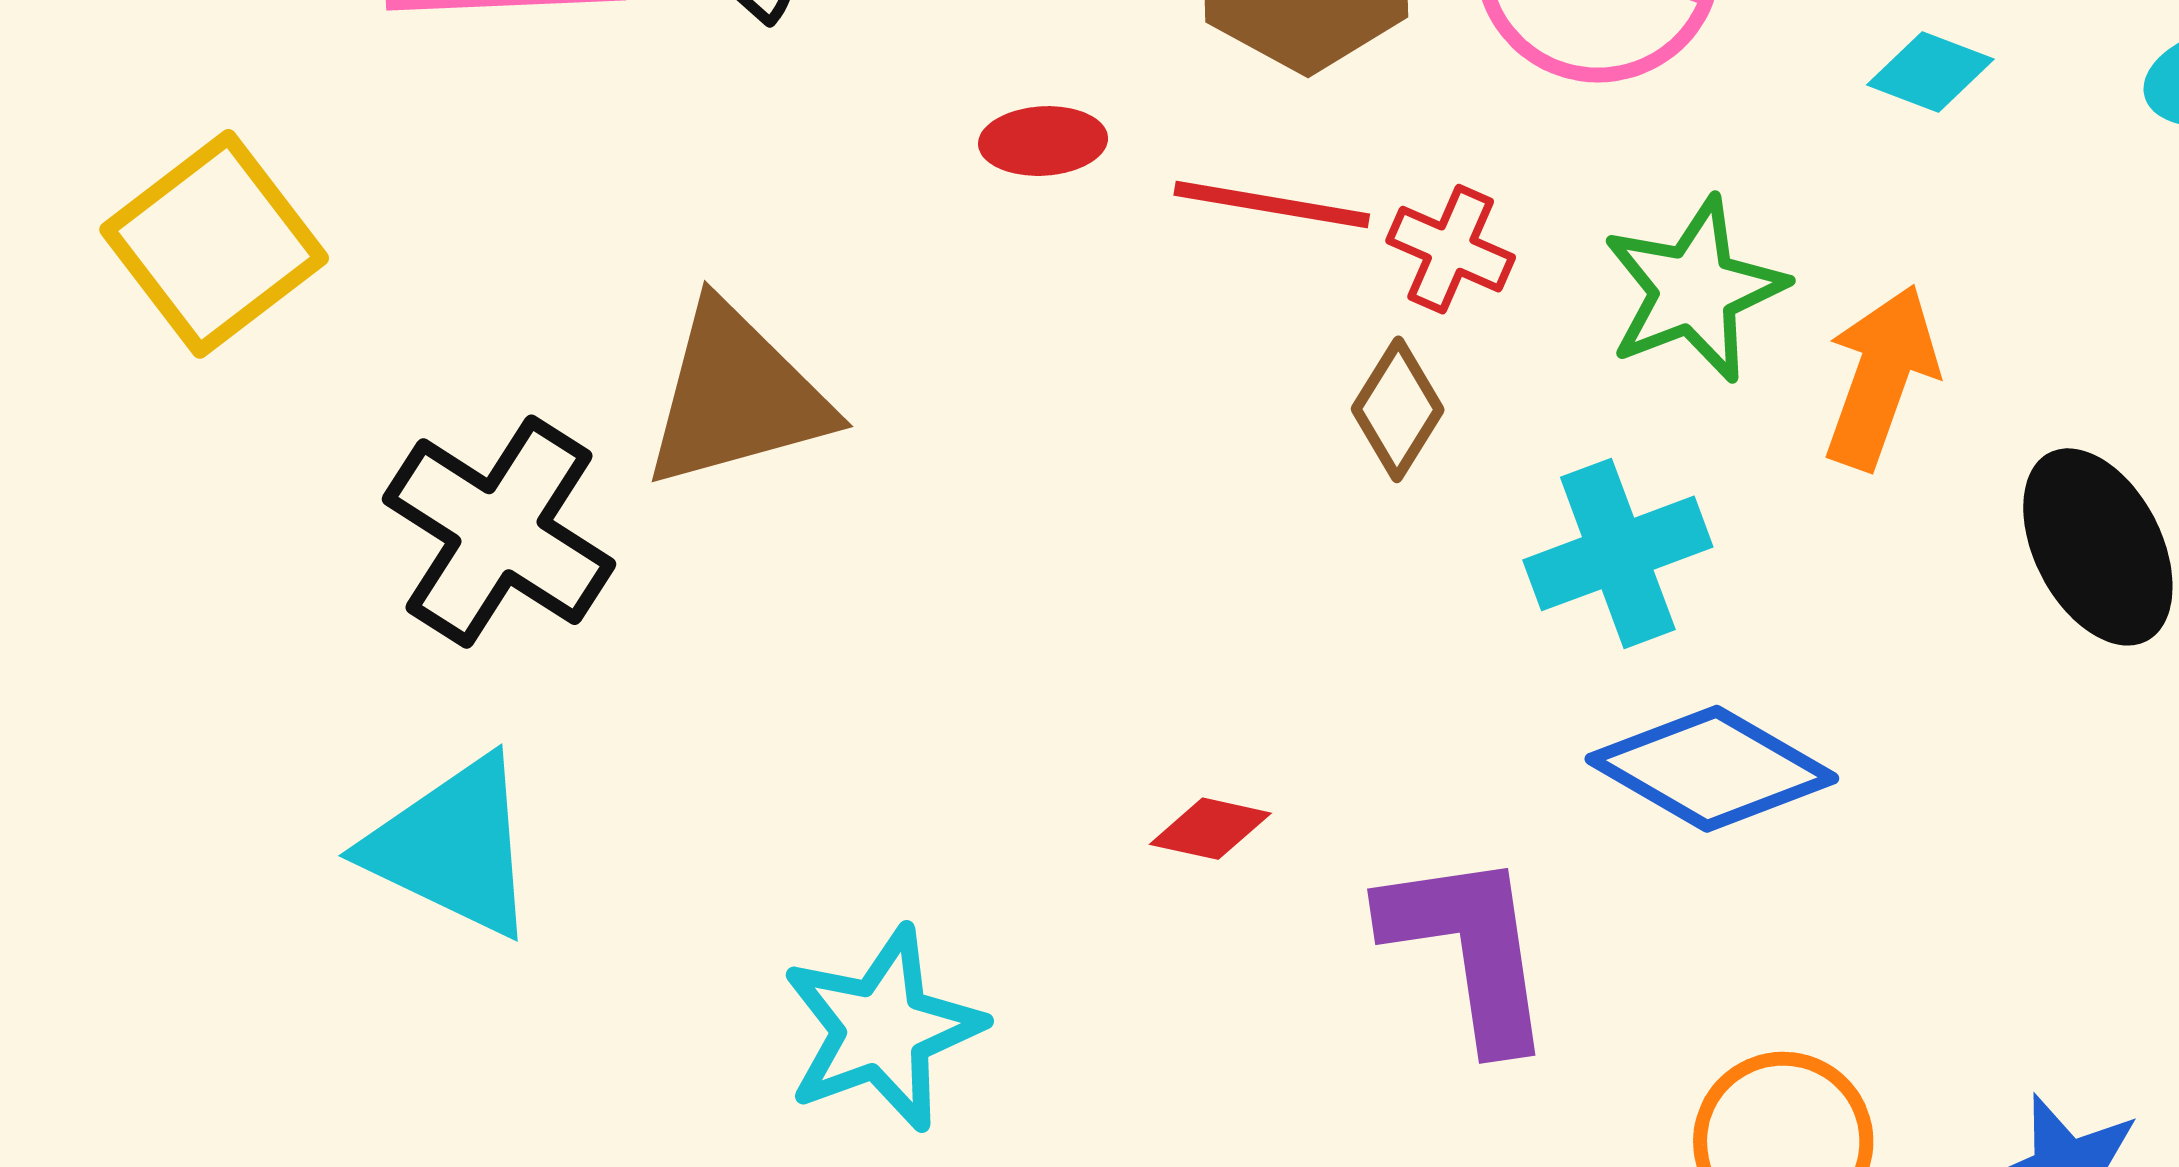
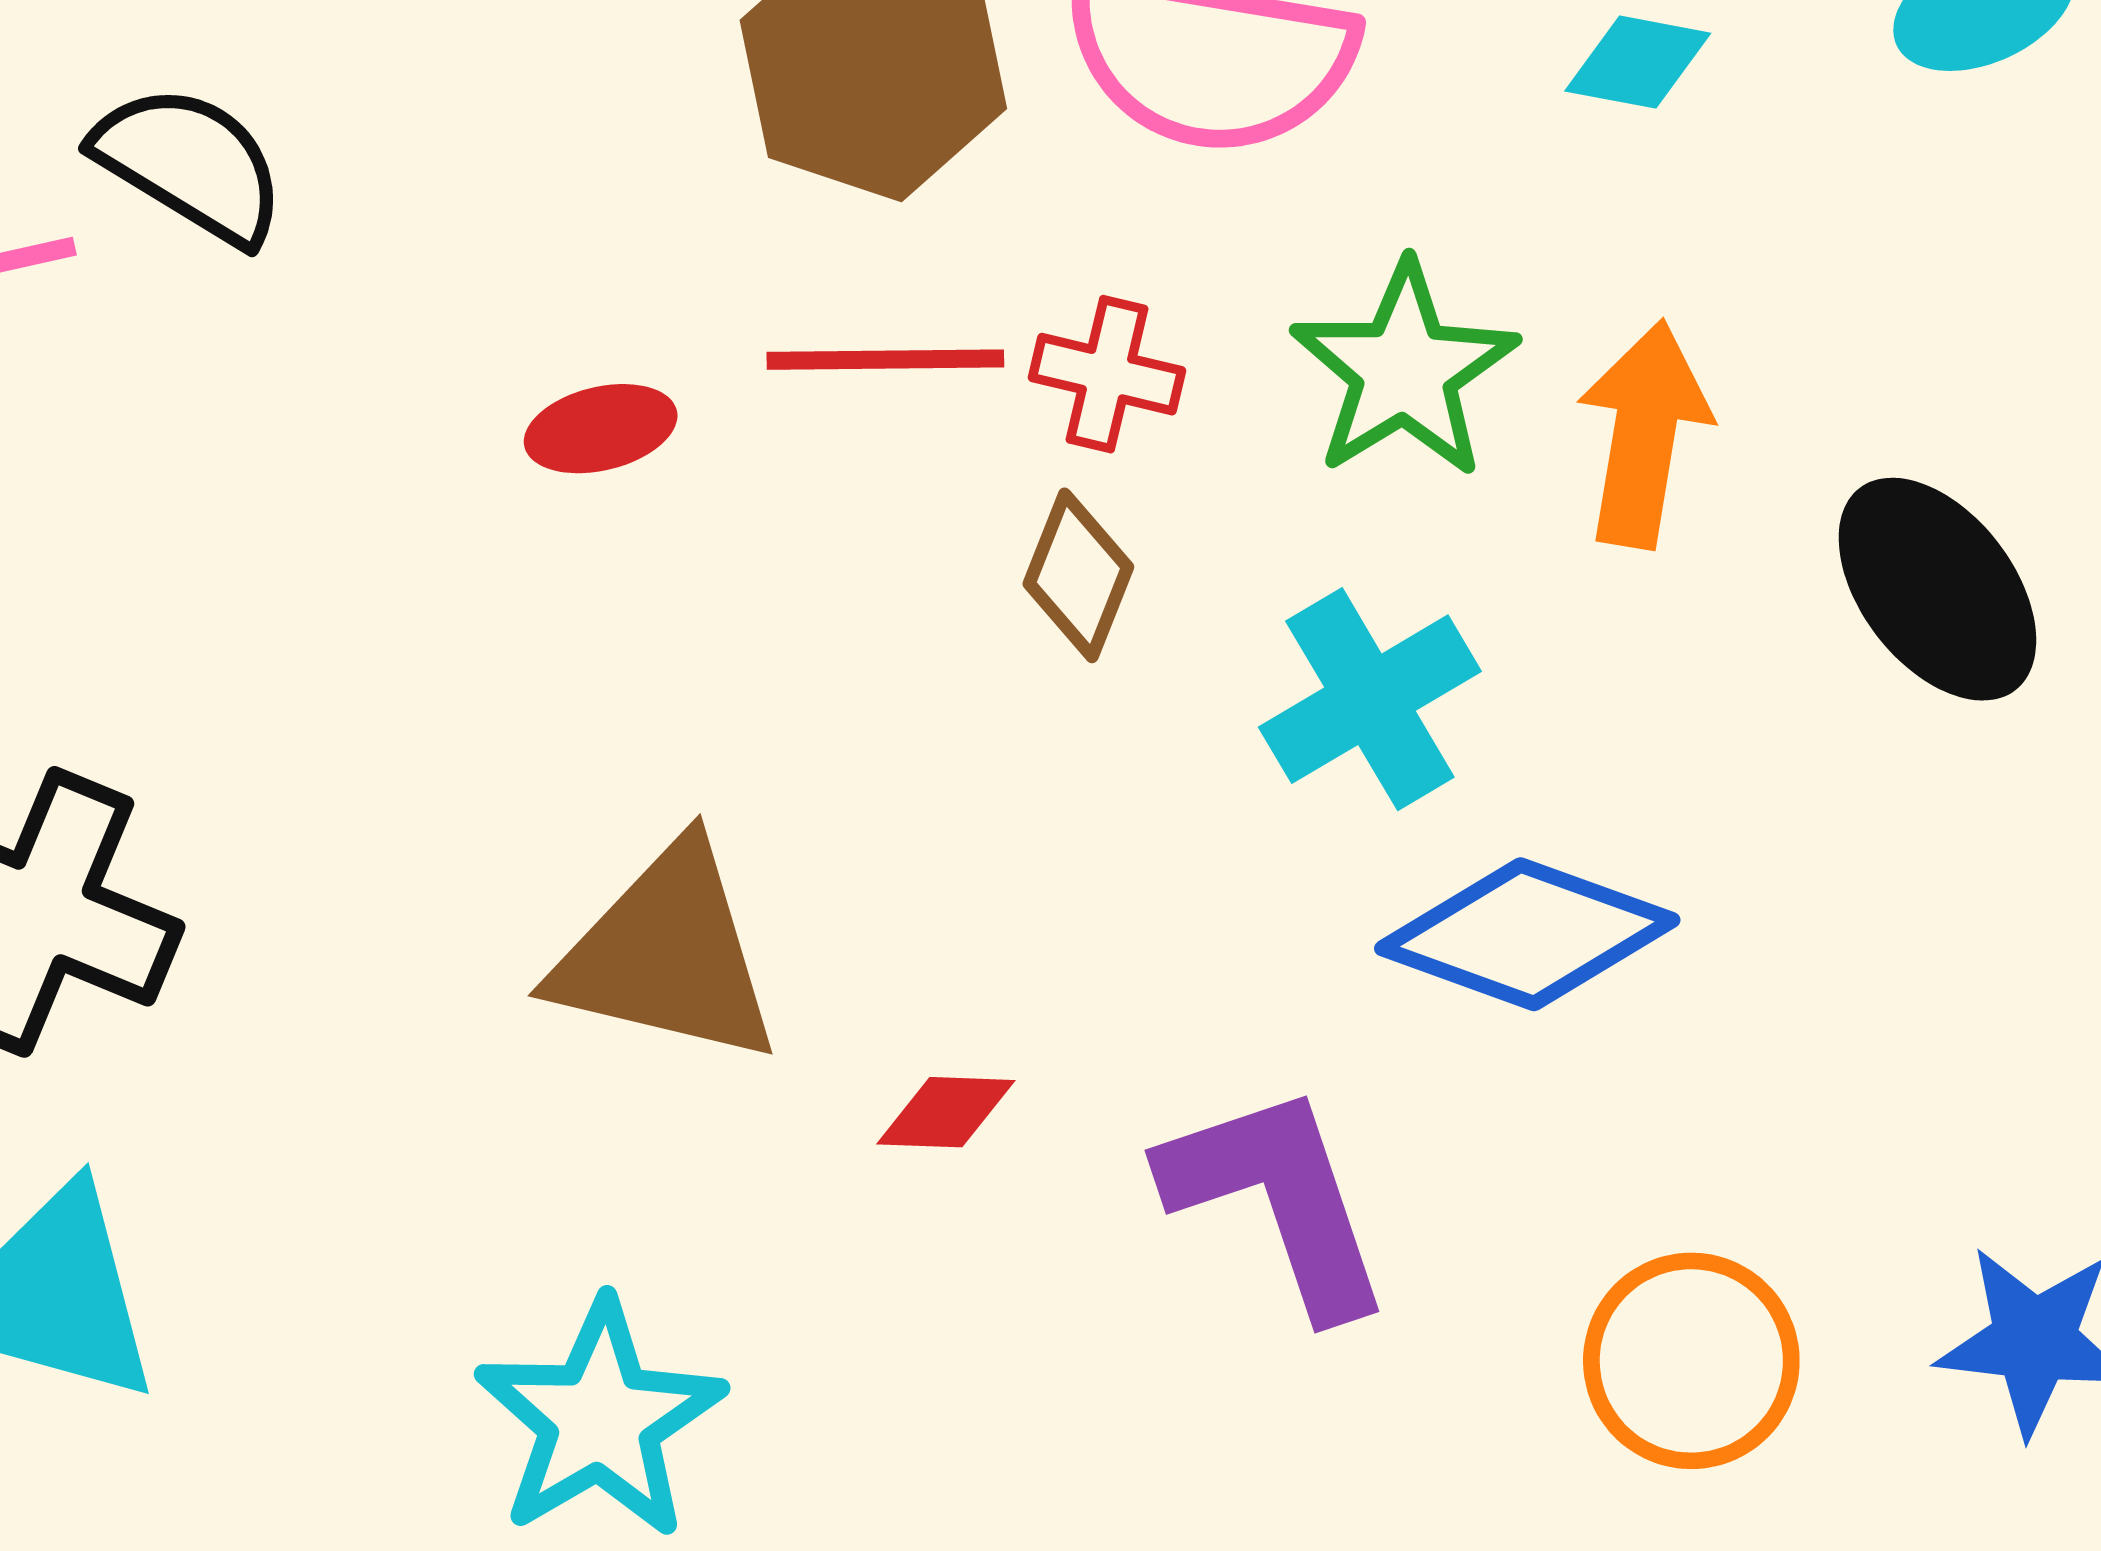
red ellipse: (1043, 141) -> (601, 429), moved
brown triangle: (737, 396) -> (667, 954), moved, turned 39

